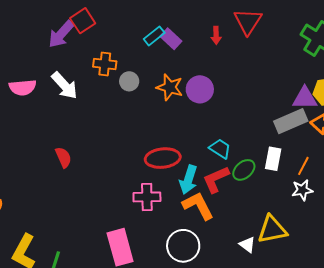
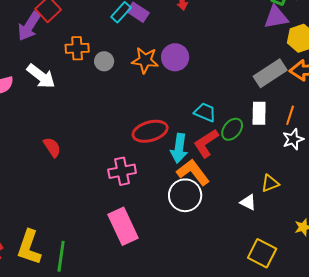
purple triangle: (305, 98) -> (276, 17), moved
pink cross: (147, 197) -> (122, 171), moved
yellow triangle: (272, 230) -> (270, 183), size x0.6
white circle: (183, 246) -> (185, 195), moved

